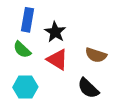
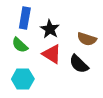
brown semicircle: (96, 55) -> (87, 39), moved
black semicircle: (88, 88) -> (79, 64), moved

